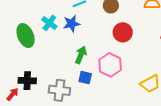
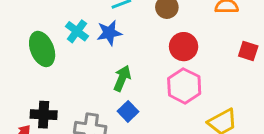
pink hexagon: (110, 65) -> (184, 86), moved
blue square: (85, 78) -> (128, 111), turned 32

